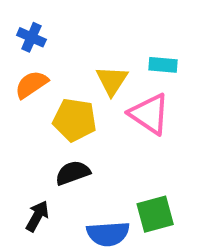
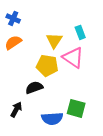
cyan rectangle: (163, 65) -> (80, 32), turned 64
yellow pentagon: (75, 120) -> (47, 65), moved
green square: (155, 214) -> (76, 108), turned 30

